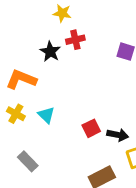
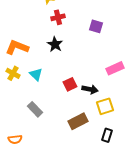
black star: (50, 52) -> (55, 44), moved
gray rectangle: (28, 161) -> (35, 109), moved

